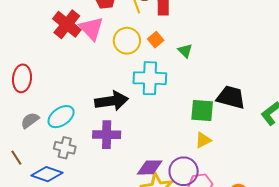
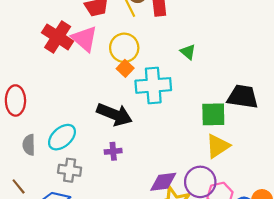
orange square: (156, 40) -> (125, 68), moved
black arrow: (111, 101) -> (114, 114), turned 36
gray semicircle: (30, 120) -> (29, 145), turned -48
purple cross: (107, 135) -> (113, 151), size x0.6
yellow triangle: (203, 140) -> (218, 146), size x1.4

